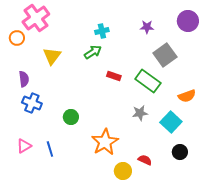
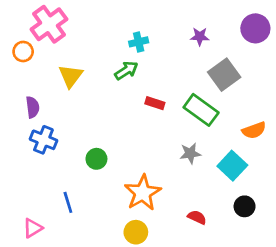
pink triangle: (24, 146) -> (33, 228), moved
yellow circle: (123, 171) -> (136, 232), moved

